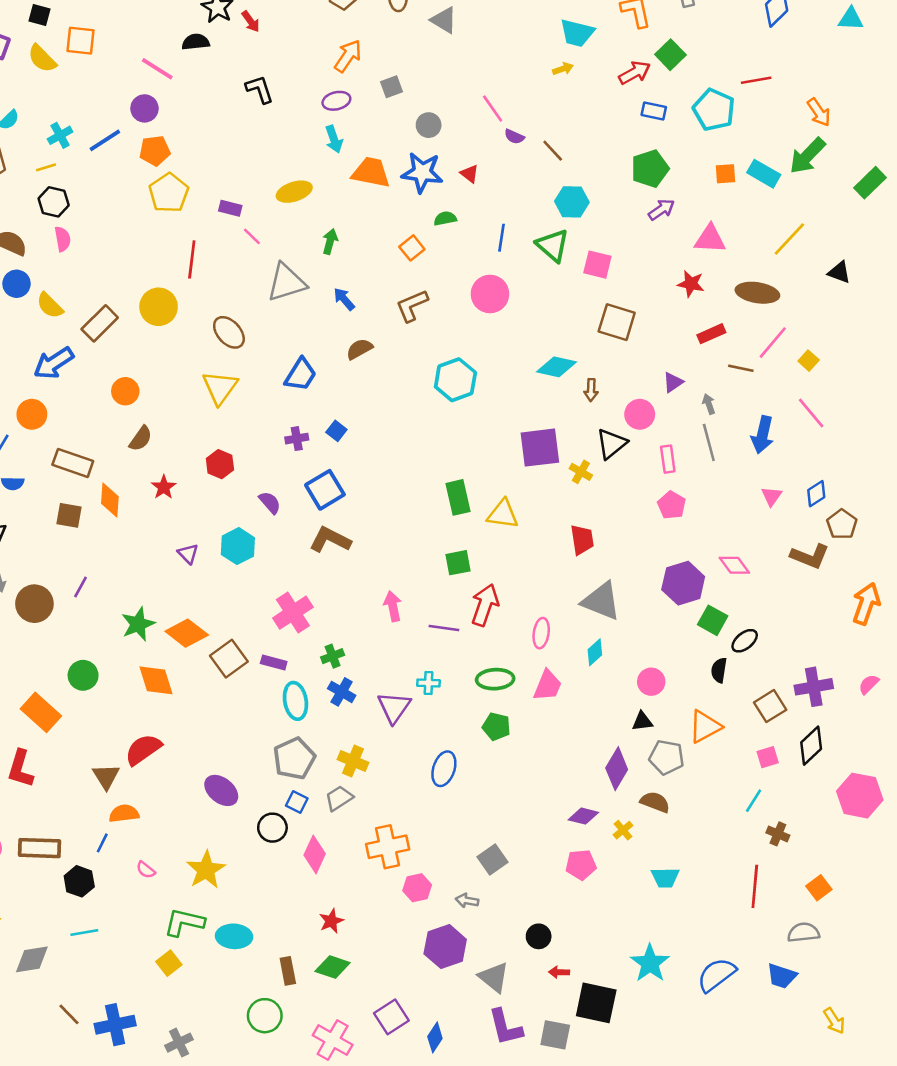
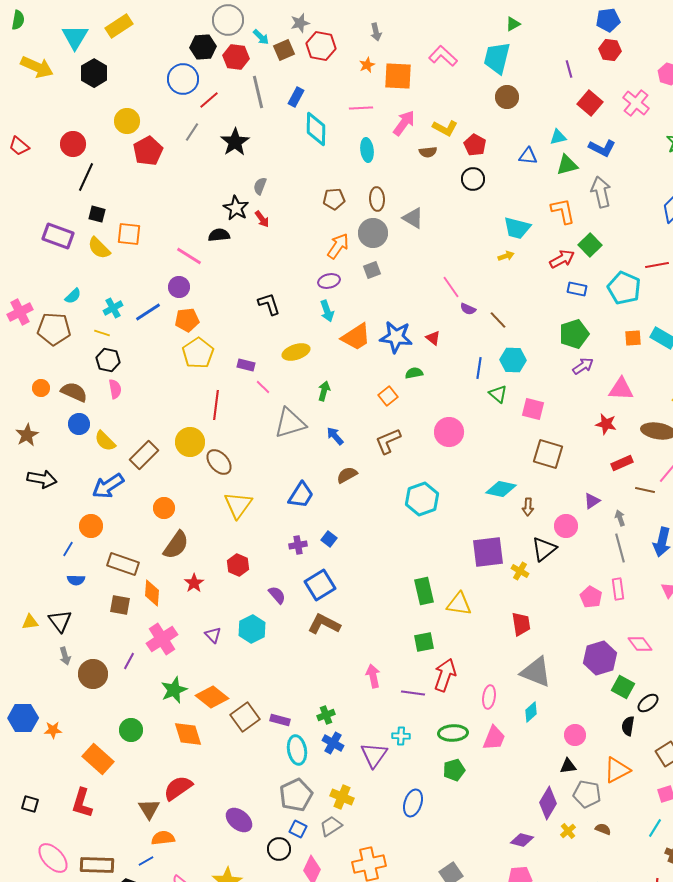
black L-shape: (260, 89) -> (269, 304), moved
gray circle: (429, 125) -> (373, 233), moved, size x1.5
yellow line: (46, 167) -> (102, 333), turned 35
orange trapezoid: (371, 172) -> (356, 337), turned 136
blue line: (501, 238) -> (479, 368), moved
green triangle: (553, 245) -> (498, 394), size x0.7
brown ellipse: (229, 332) -> (219, 462), moved
brown semicircle: (141, 439) -> (176, 545), size x1.4
pink rectangle: (668, 459) -> (618, 589), moved
pink cross: (293, 613) -> (162, 639), moved
green pentagon: (496, 726) -> (454, 770), turned -30
brown semicircle: (655, 802) -> (603, 829), moved, size x0.7
yellow cross: (623, 830) -> (568, 831), moved
blue line: (102, 843) -> (146, 861), turned 35

